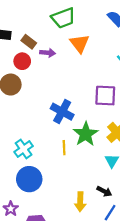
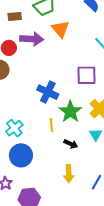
brown rectangle: (29, 42) -> (15, 16), moved, turned -40
purple arrow: (48, 53) -> (32, 39), size x1.6
black arrow: (104, 191) -> (71, 144), moved

